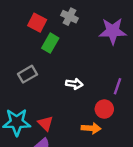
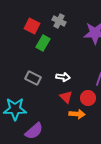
gray rectangle: (28, 74) -> (33, 78), moved, turned 56
red triangle: (45, 123) -> (66, 97), moved

